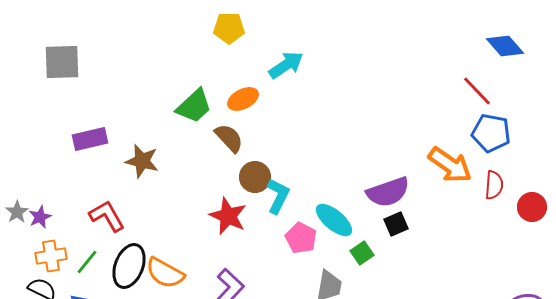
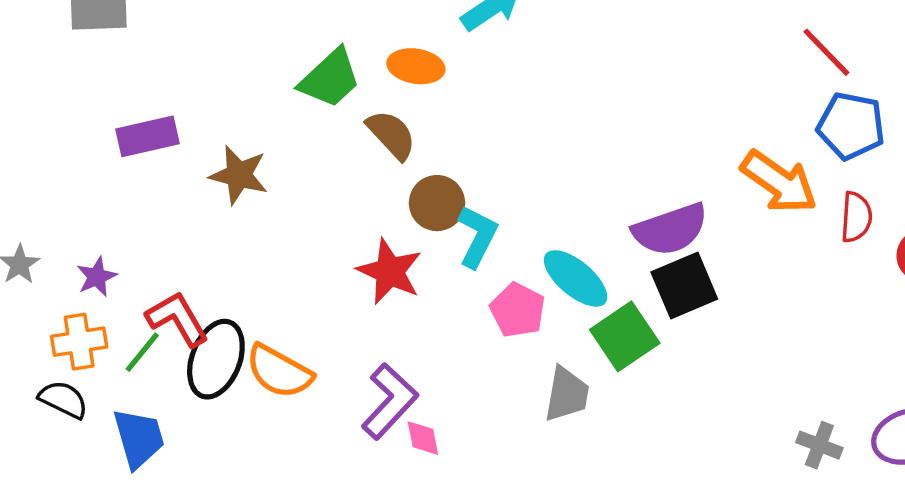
orange ellipse: (243, 99) -> (416, 66), turned 36
red L-shape: (107, 216) -> (177, 319), moved
purple star: (40, 217) -> (97, 277), moved
black square: (396, 224) -> (684, 285), size x1.5
green square: (362, 253) -> (625, 336), size x1.6

